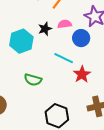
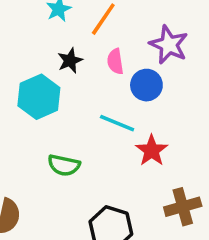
pink semicircle: (65, 24) -> (115, 61), turned -88
black star: (45, 29) -> (70, 61), moved

